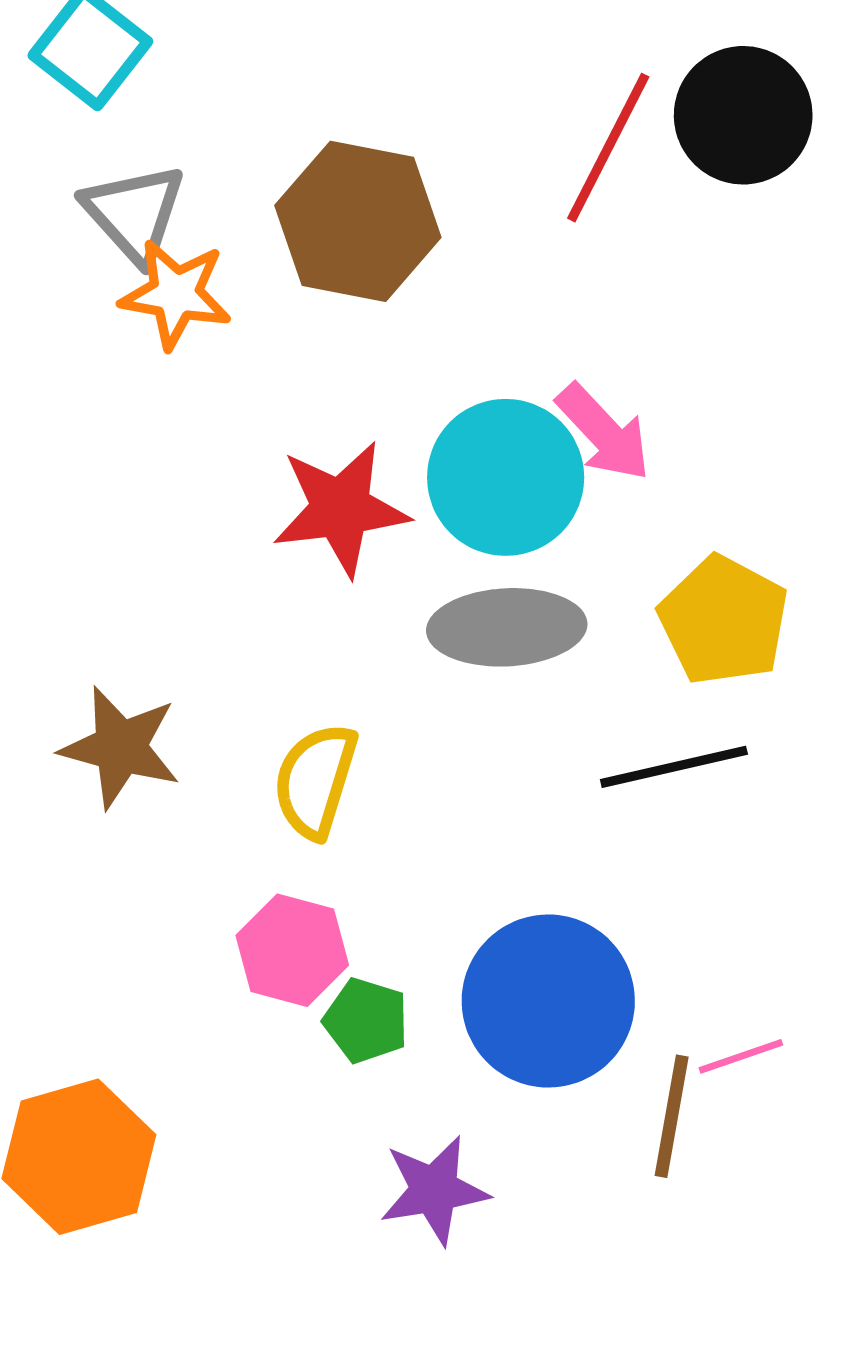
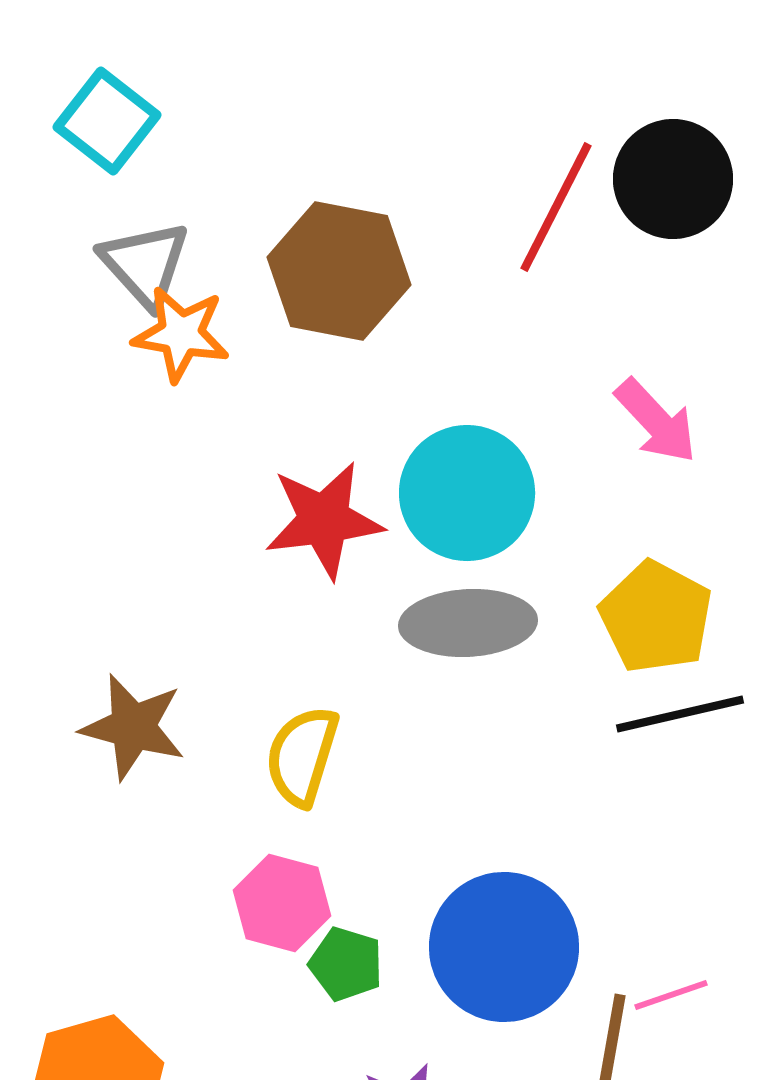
pink arrow: (604, 432) -> (656, 421), moved
black line: (674, 767) -> (680, 714), moved

